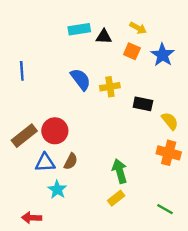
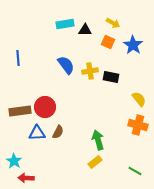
black rectangle: (143, 104) -> (111, 77), moved
brown rectangle: (24, 136) -> (20, 111), turned 30
cyan star: (57, 190) -> (14, 161), moved

